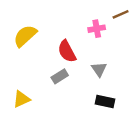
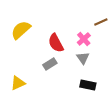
brown line: (121, 14) -> (101, 22), moved
pink cross: (97, 29) -> (84, 39), moved, turned -32

